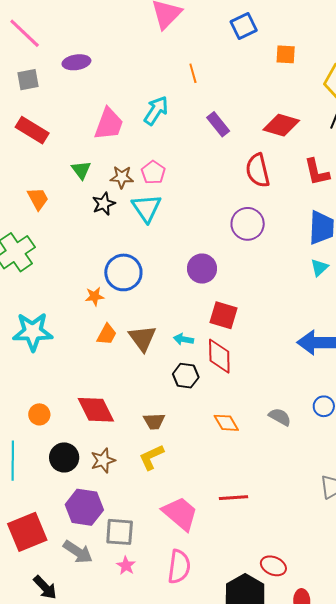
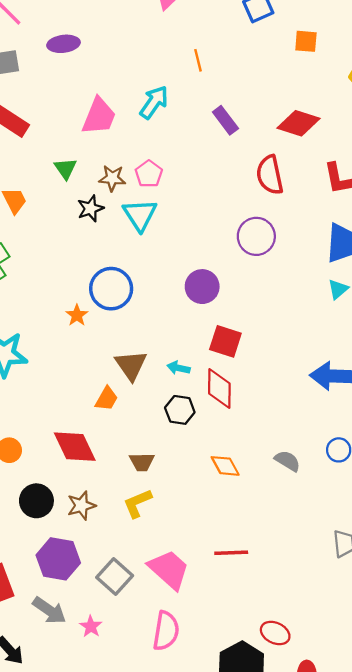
orange star: (95, 296) -> (77, 315), turned -30
orange trapezoid: (107, 334) -> (107, 399), moved
gray square: (120, 532) -> (115, 577), moved, turned 36
pink star: (126, 566) -> (91, 626), moved

